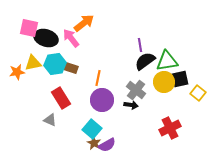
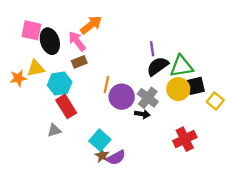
black ellipse: (46, 38) -> (50, 41), turned 55
cyan hexagon: (55, 64) -> (60, 84), moved
brown rectangle: (71, 68) -> (79, 62), moved, turned -40
purple circle: (102, 100) -> (122, 97), moved
gray triangle: (50, 120) -> (54, 130), turned -40

